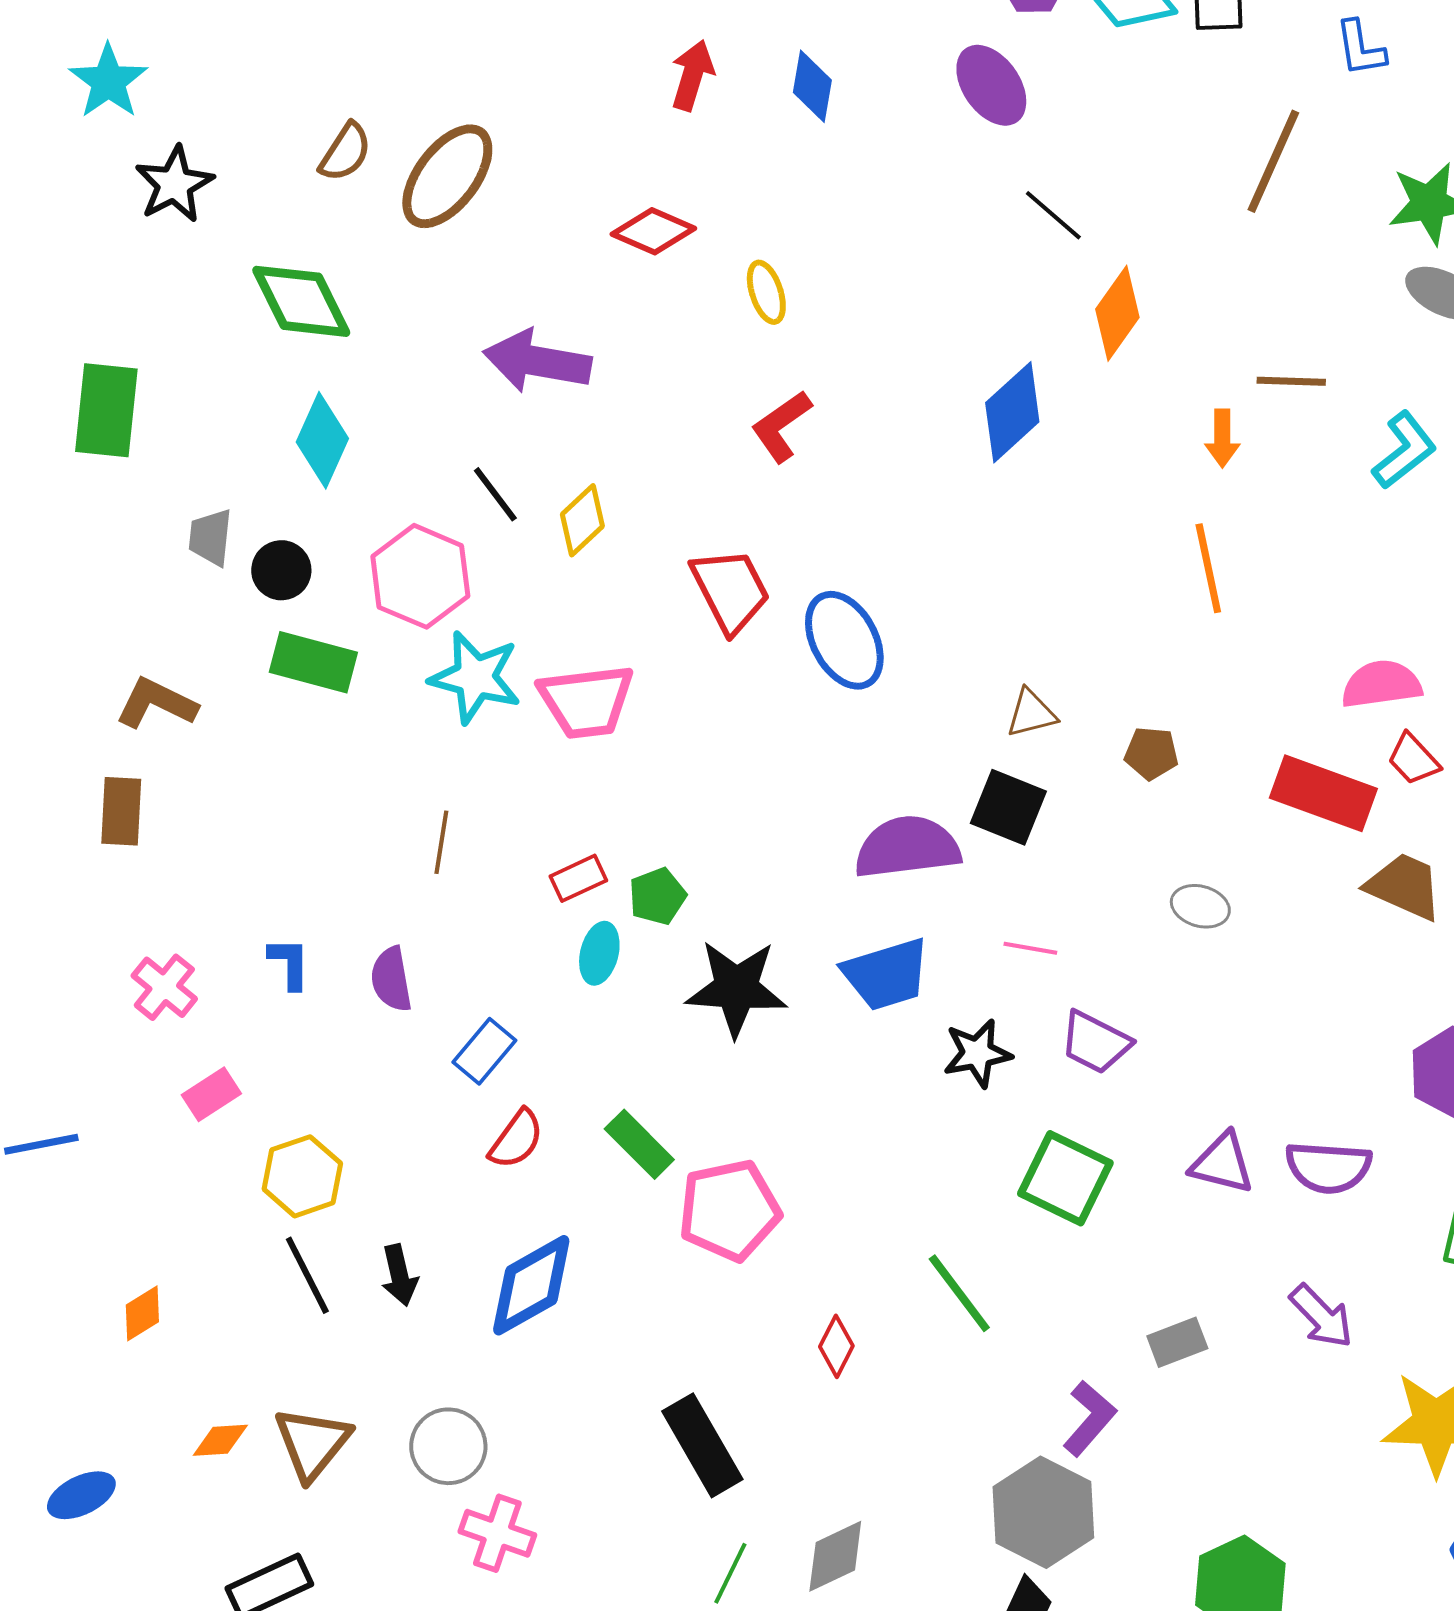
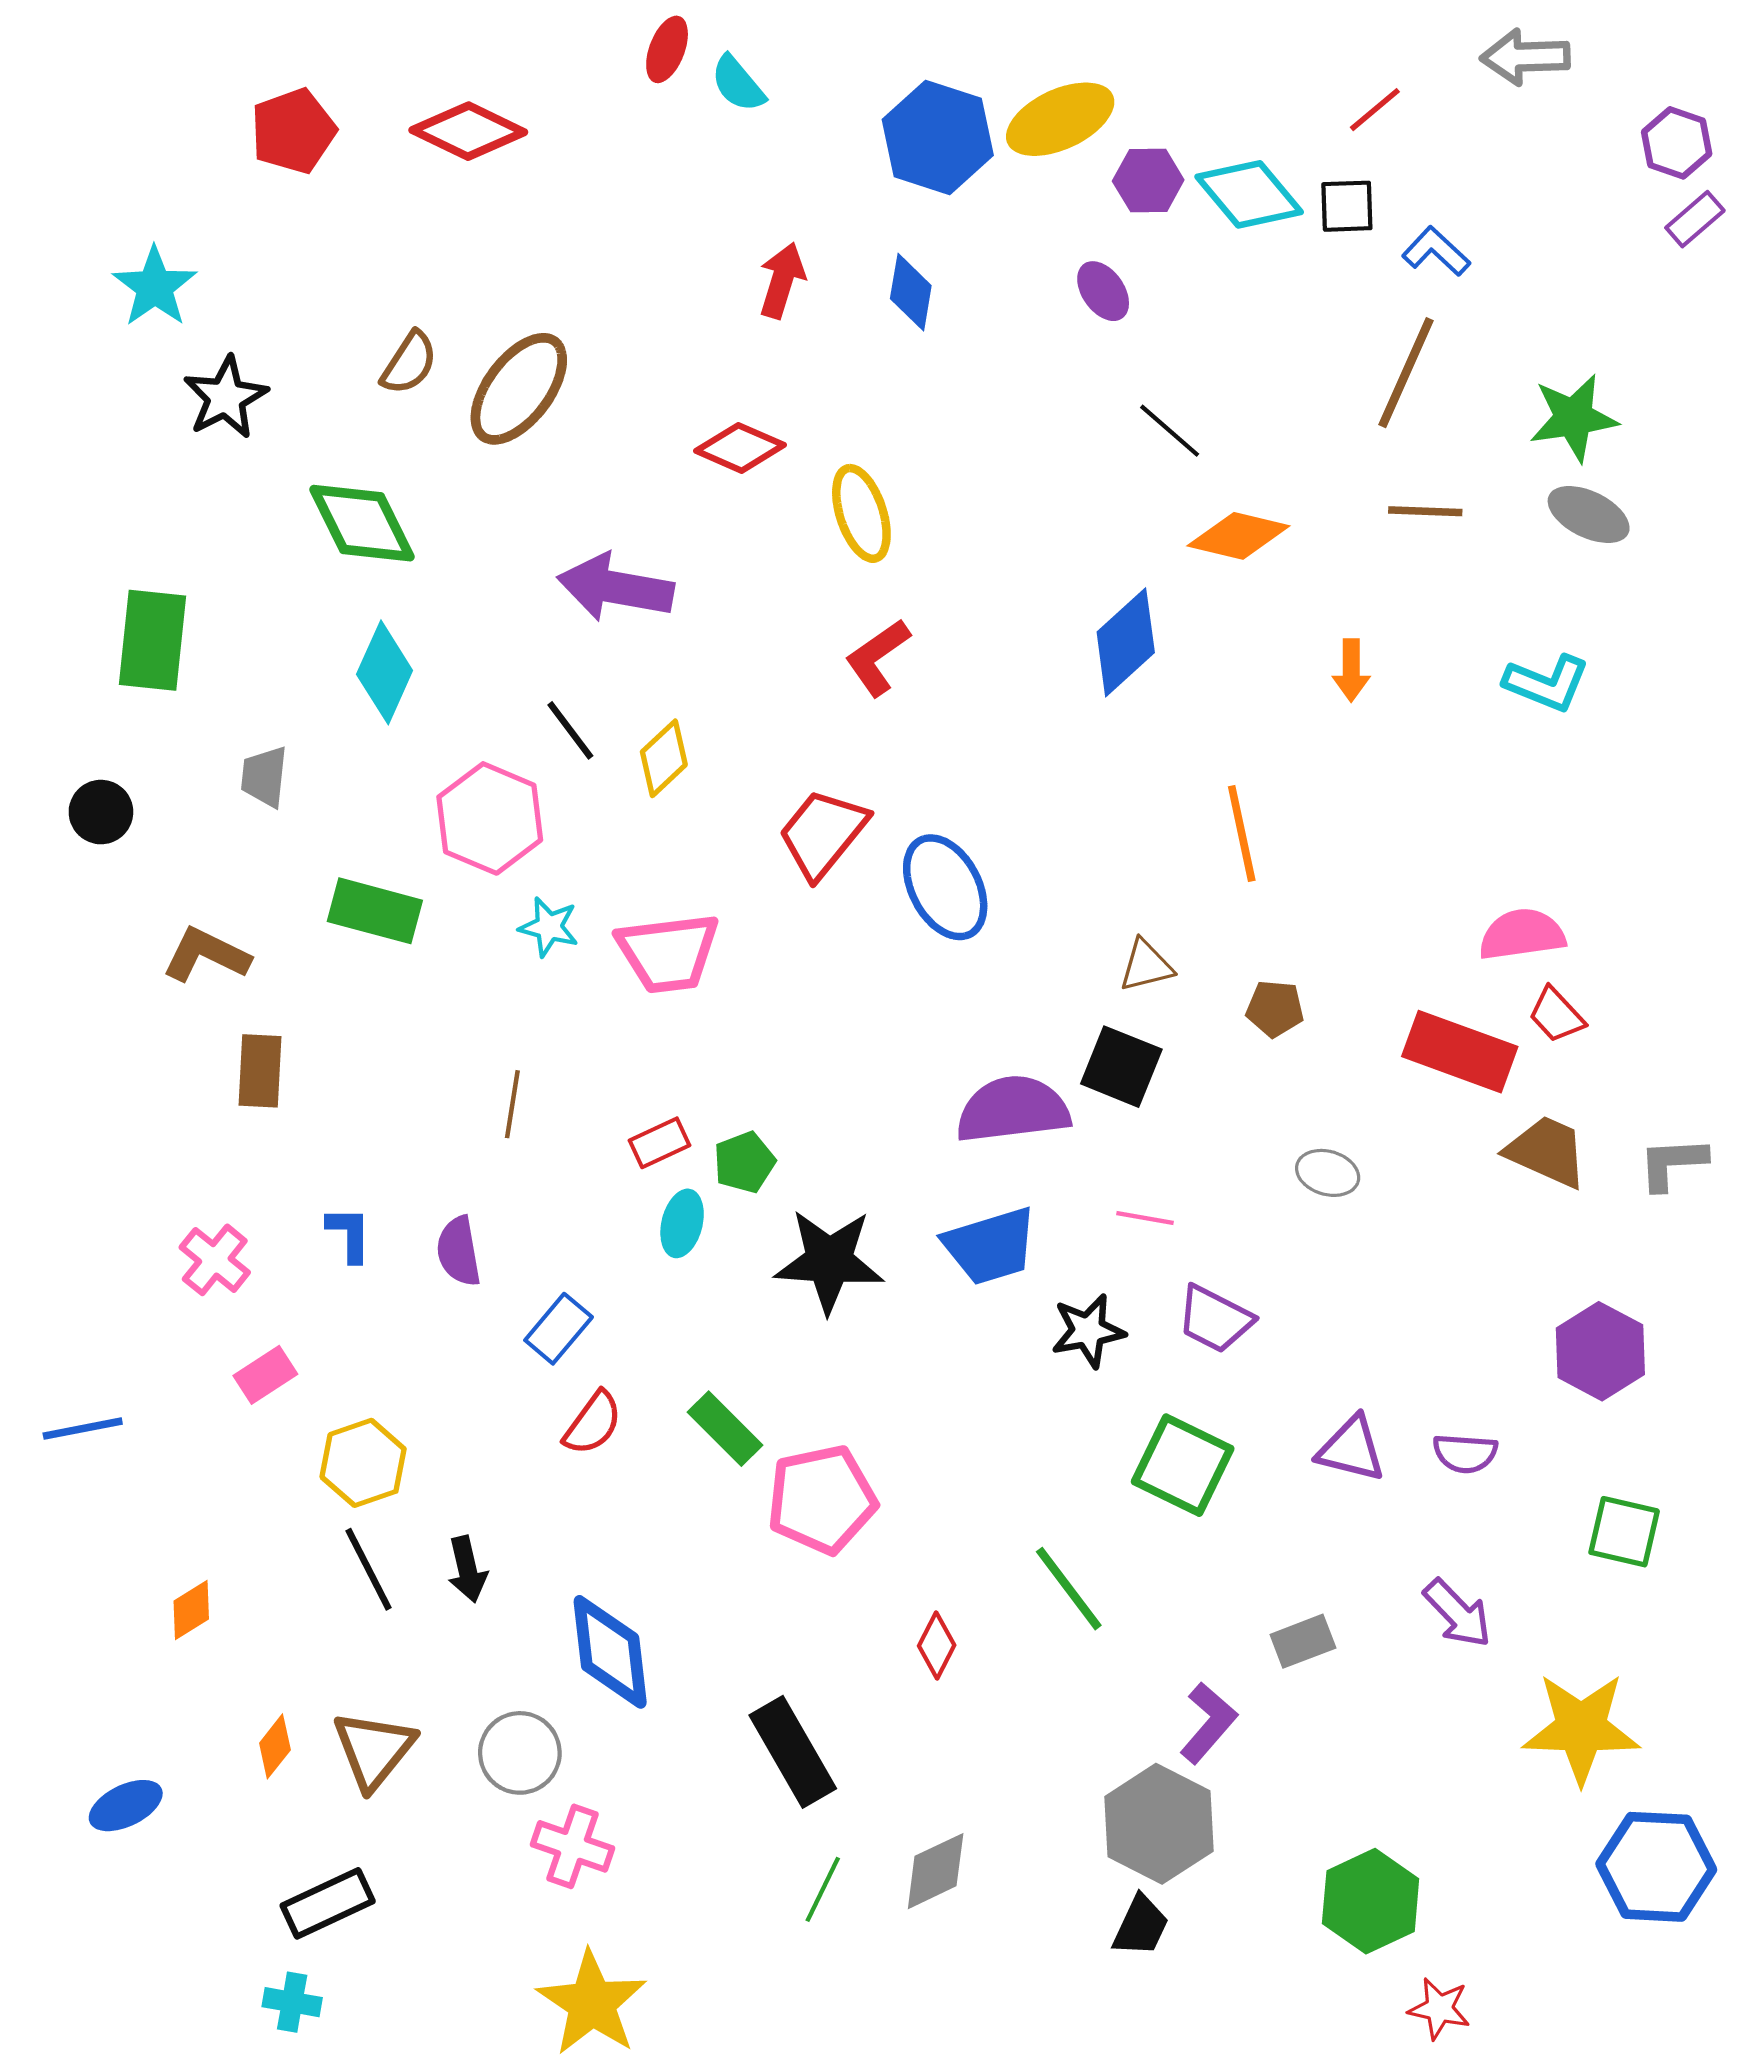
blue L-shape: (1360, 48) -> (1436, 251), moved, turned 142
purple ellipse: (991, 85) -> (1103, 291), size x0.7
yellow ellipse: (766, 292) -> (861, 513), size x1.4
orange diamond: (1117, 313) -> (1238, 536), turned 68
brown line: (1291, 381) -> (1425, 511), moved
cyan L-shape: (1404, 450) -> (1547, 683), turned 60
orange line: (1208, 568) -> (1242, 833), moved
black circle: (281, 570) -> (101, 812), moved
red trapezoid: (730, 590) -> (823, 833), turned -114
cyan star: (475, 677) -> (549, 927), size x0.6
brown rectangle: (121, 811) -> (260, 1071), moved
purple semicircle: (1328, 1167) -> (1465, 1453), size x0.7
blue diamond: (531, 1285) -> (610, 1652), moved, turned -67
orange diamond: (220, 1440) -> (275, 1746), turned -48

